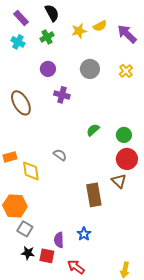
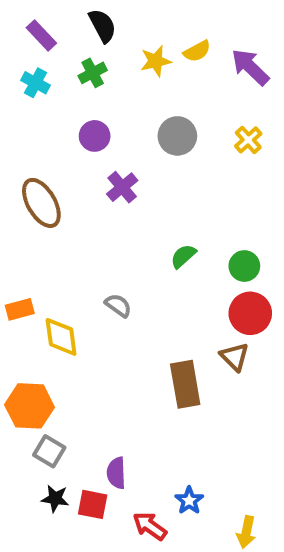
purple cross: (62, 95) -> (122, 187), turned 35
blue star: (84, 234) -> (189, 500), moved

